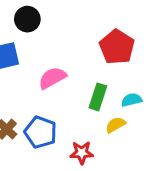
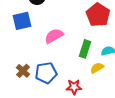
blue pentagon: (41, 132) -> (46, 73), turned -30

